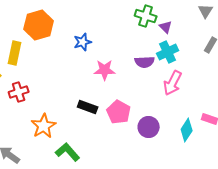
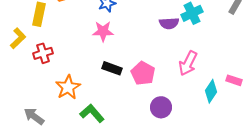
pink star: (105, 70) -> (103, 31), moved
pink arrow: (173, 83) -> (188, 63), moved
purple circle: (149, 127) -> (161, 107), moved

